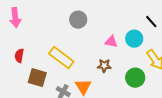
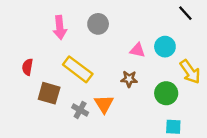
pink arrow: (15, 18) -> (60, 27), moved
black line: (151, 22) -> (185, 13), moved

